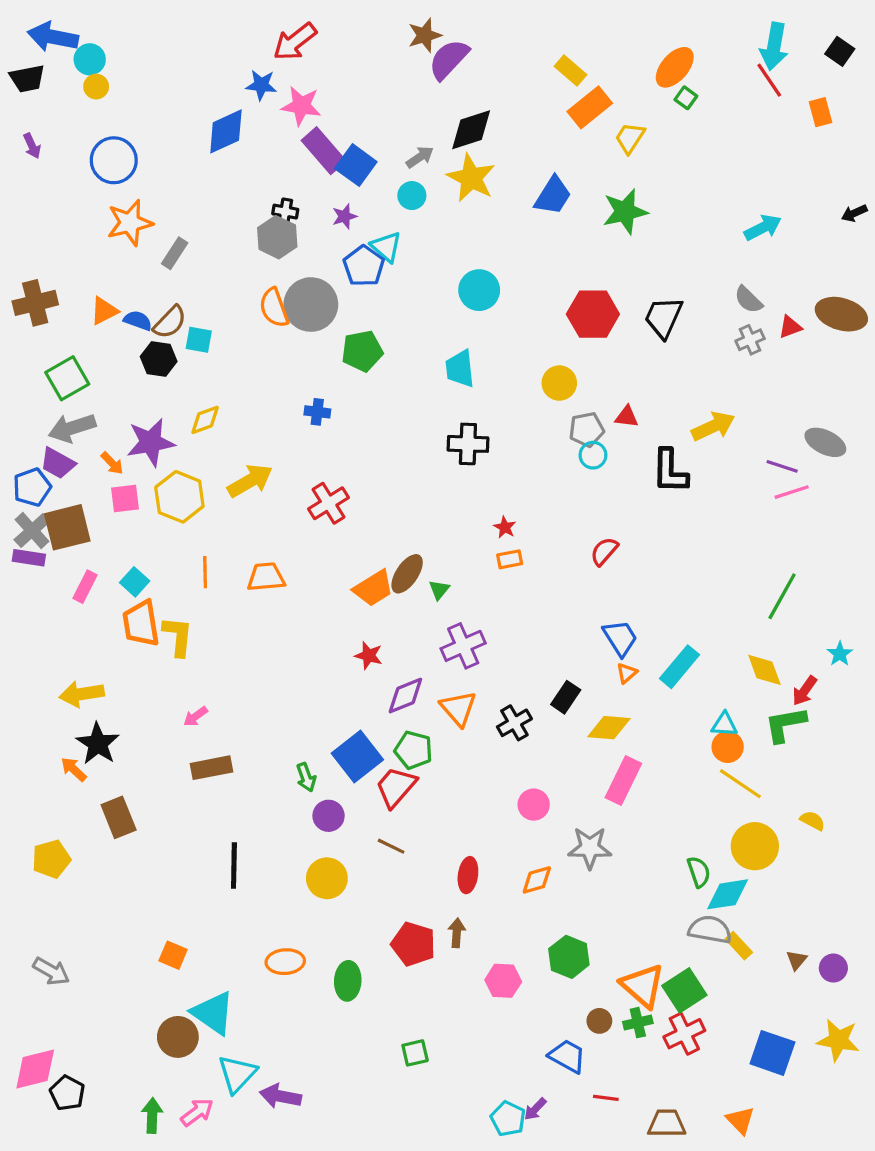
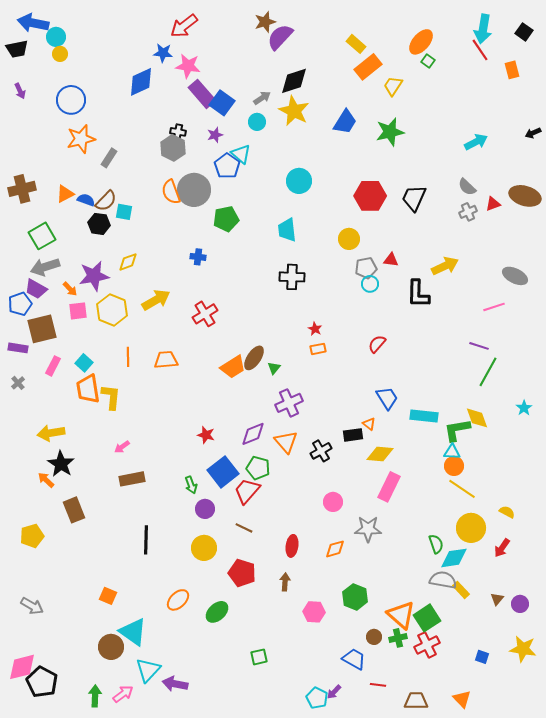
purple line: (782, 466) -> (479, 346), moved
gray cross: (32, 530) -> (18, 383), moved, size x0.6
red star: (369, 656) -> (206, 435), moved
cyan rectangle: (680, 667) -> (424, 416), turned 56
orange triangle: (627, 673) -> (369, 424), moved, turned -40
red arrow: (805, 691) -> (502, 548), moved
black rectangle: (566, 697) -> (353, 435), turned 48
green L-shape: (785, 724) -> (457, 430), moved
red pentagon: (413, 944) -> (242, 573), moved
orange ellipse: (285, 962) -> (178, 600), turned -40
green ellipse: (348, 981) -> (217, 612), turned 45
blue square: (772, 1053) -> (482, 657), size x0.5
black pentagon: (67, 1093) -> (42, 682), size x1.4

